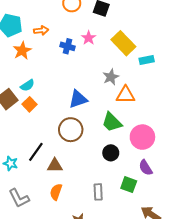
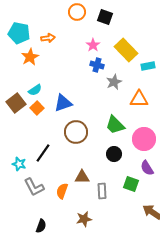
blue cross: (68, 46) -> (97, 65), moved
orange triangle: (126, 95) -> (139, 99), moved
blue triangle: (78, 99) -> (63, 103), moved
brown triangle: (55, 166) -> (82, 177), moved
gray L-shape: (19, 198) -> (34, 187), moved

